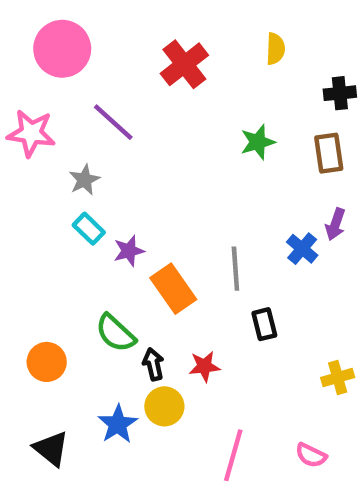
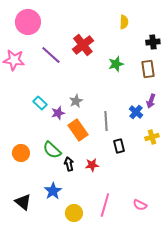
red cross: (184, 64) -> (83, 45), moved
gray star: (84, 180) -> (76, 101), moved
orange circle: (47, 362) -> (21, 153), moved
yellow cross: (338, 378) -> (152, 137), moved
yellow circle: (164, 406) -> (74, 213), moved

